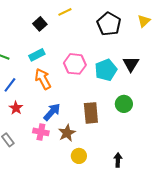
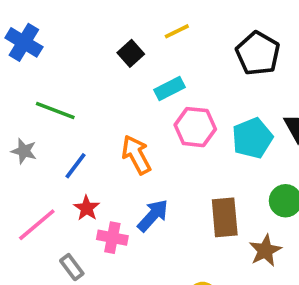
cyan rectangle: (37, 55) -> (169, 88), moved
pink cross: (41, 132) -> (112, 238), moved
brown star: (67, 133) -> (265, 250), moved

